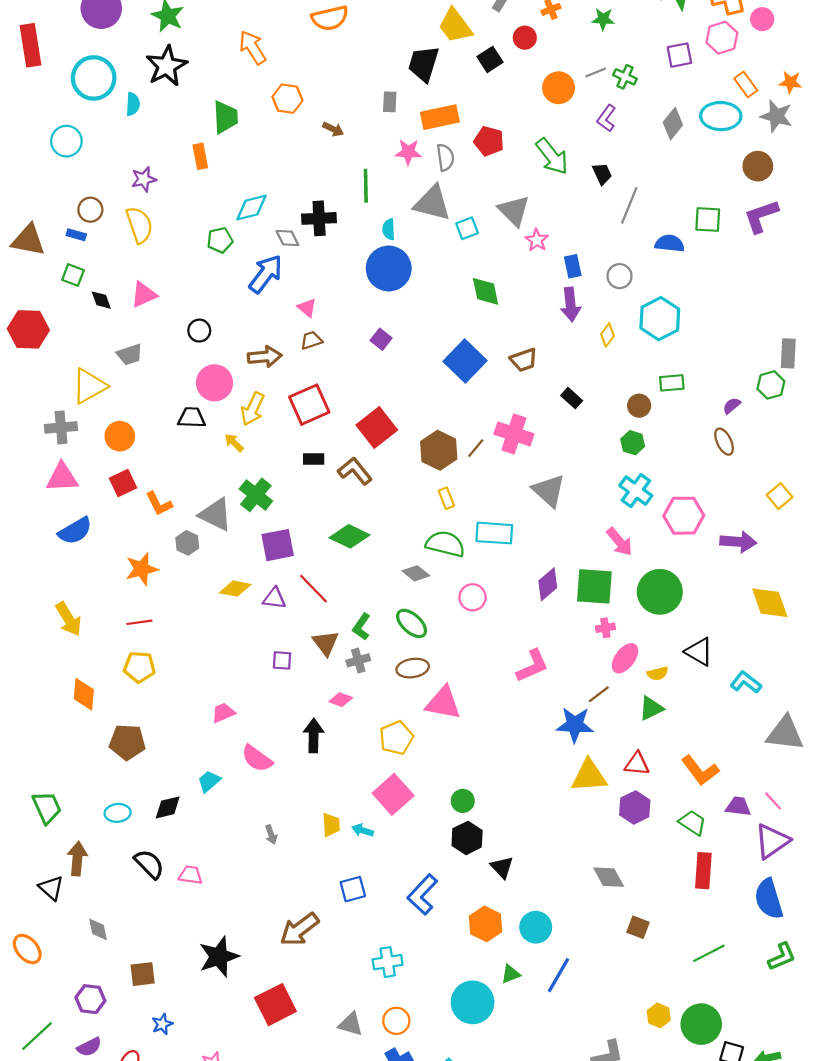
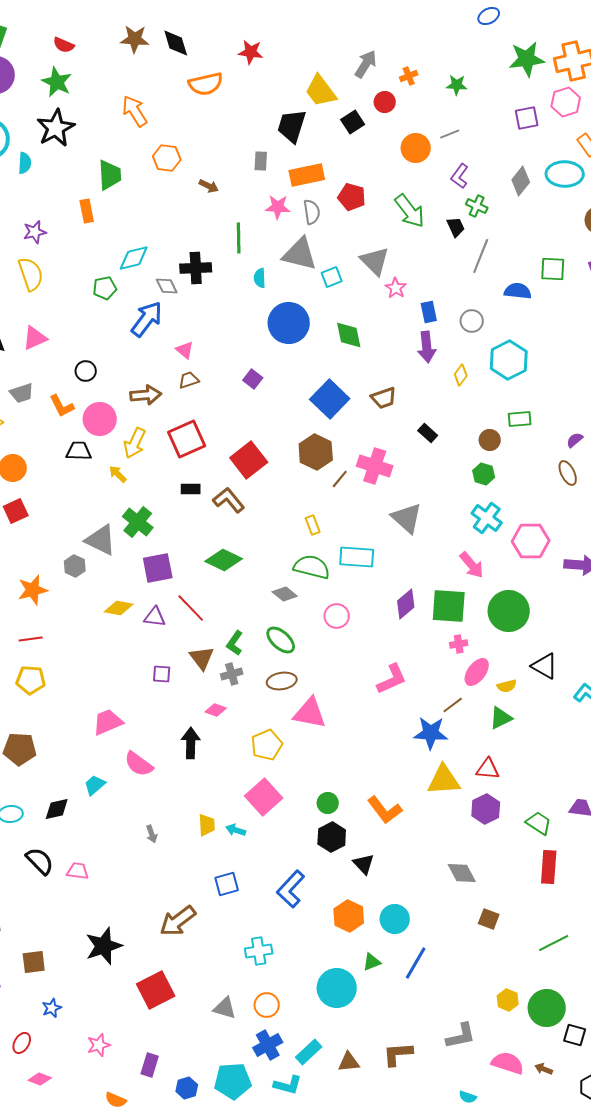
green cross: (625, 77) -> (477, 206), moved
blue circle: (389, 268) -> (289, 323), moved
brown hexagon: (439, 450) -> (316, 452), moved
orange L-shape: (159, 504) -> (62, 406), moved
pink trapezoid: (223, 713) -> (108, 722), size x1.4
orange L-shape: (700, 770) -> (385, 810), moved

